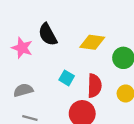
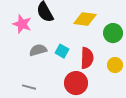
gray semicircle: (23, 90) -> (38, 50), moved

